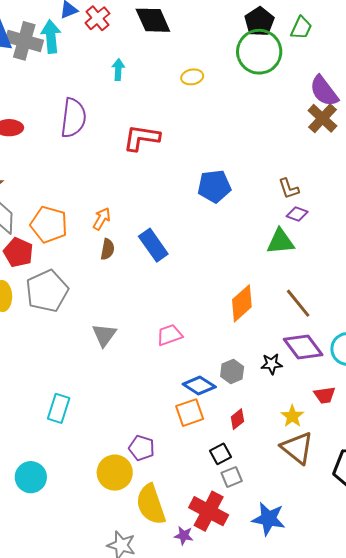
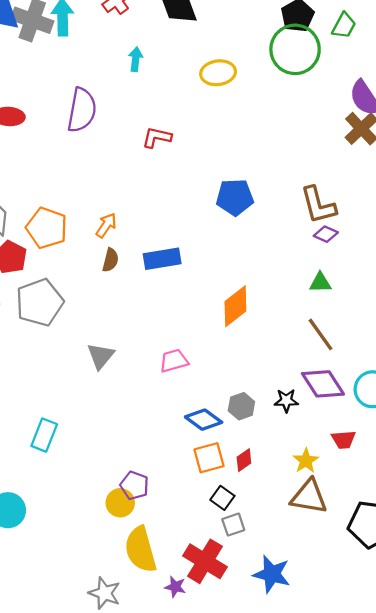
yellow ellipse: (192, 77) -> (218, 73), size x1.4
red L-shape: (141, 138) -> (157, 137), size x0.7
brown L-shape: (289, 189) -> (318, 205), size x1.6
green triangle: (280, 242) -> (320, 283), moved, size x0.7
blue rectangle: (153, 245) -> (162, 259), turned -68
orange diamond: (242, 303) -> (235, 306), moved
orange square: (190, 413) -> (209, 458), moved
brown triangle: (297, 448) -> (309, 497), turned -33
black square: (220, 454) -> (222, 498), turned -30
yellow circle: (115, 473) -> (120, 503), moved, size x0.7

